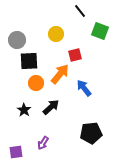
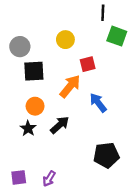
black line: (80, 11) -> (103, 13), moved, turned 40
orange circle: (36, 83) -> (35, 106), moved
purple arrow: (43, 143) -> (49, 179), moved

